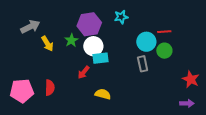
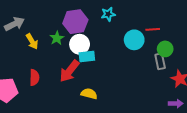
green circle: (164, 51) -> (165, 49), moved
gray rectangle: (143, 64) -> (160, 61), moved
red arrow: (84, 72) -> (69, 71), size x1.6
red semicircle: (50, 88) -> (34, 77), moved

